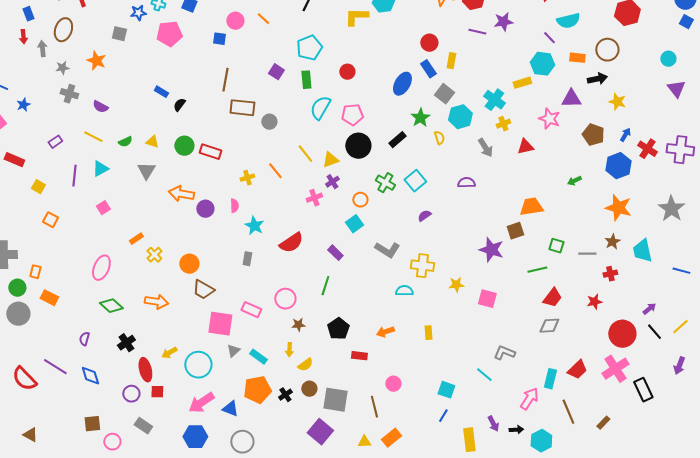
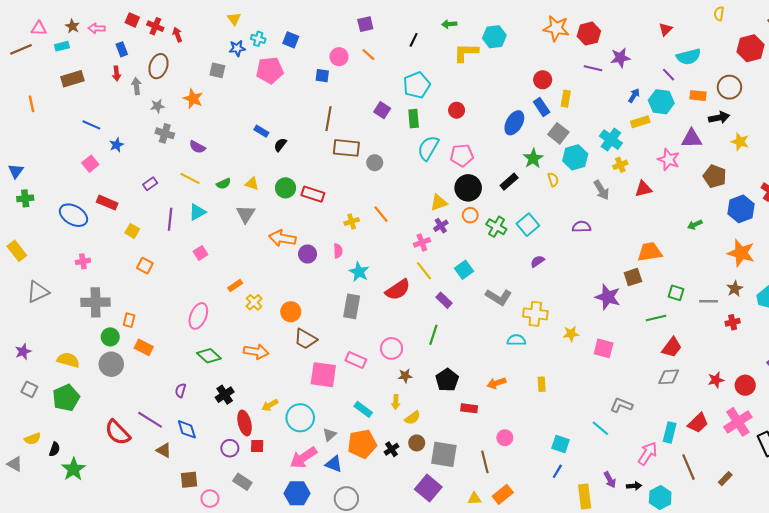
blue arrow: (625, 135) -> (634, 96), moved
yellow line: (305, 154) -> (424, 271), moved
orange circle: (360, 200) -> (470, 215), moved
gray rectangle: (247, 259) -> (352, 306), size x1.6
red star: (594, 302) -> (716, 380), moved
red circle: (622, 334) -> (745, 385), size x0.7
gray triangle: (233, 351) -> (330, 435), moved
brown triangle: (30, 435) -> (164, 450), moved

